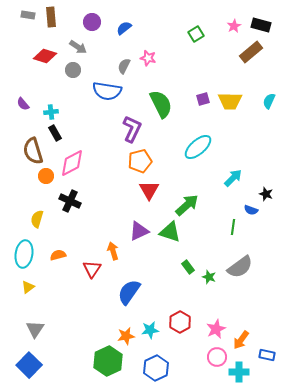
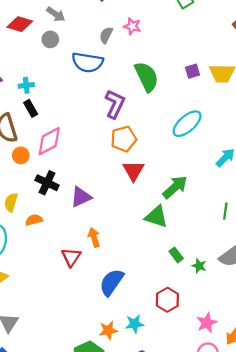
purple triangle: (139, 231) -> (81, 197), moved
orange semicircle: (58, 255) -> (34, 220), moved
red hexagon: (180, 322) -> (167, 300), moved

